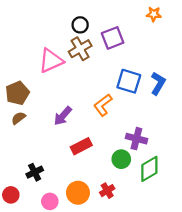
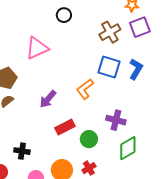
purple square: (113, 38) -> (140, 27), moved
brown cross: (80, 49) -> (110, 32), moved
green circle: (121, 159) -> (89, 139), moved
black cross: (35, 172) -> (22, 151), turned 35

